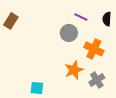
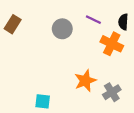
gray circle: (69, 33) -> (62, 29), moved
orange cross: (94, 49) -> (112, 44), moved

